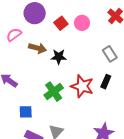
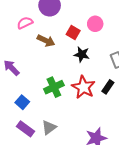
red square: (61, 23) -> (73, 32), moved, turned -32
black star: (59, 57) -> (82, 54), moved
blue square: (26, 112) -> (22, 102), turned 32

